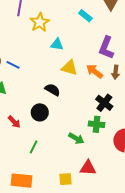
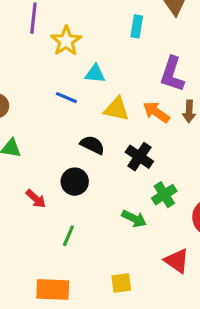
cyan rectangle: (85, 16) -> (137, 26), turned 64
blue line: (13, 65) -> (66, 98), moved
black cross: (104, 103) -> (139, 157), moved
green cross: (96, 124) -> (164, 195), turned -35
red triangle: (88, 168) -> (177, 261), moved, turned 36

